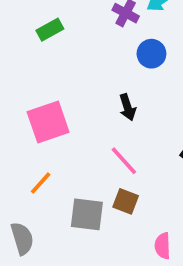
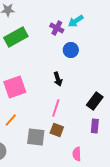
green rectangle: (50, 30) -> (16, 37), size x1.6
pink line: (124, 161) -> (56, 108), turned 60

